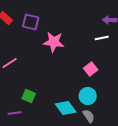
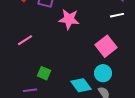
pink square: (91, 69) -> (106, 46), size x1.5

